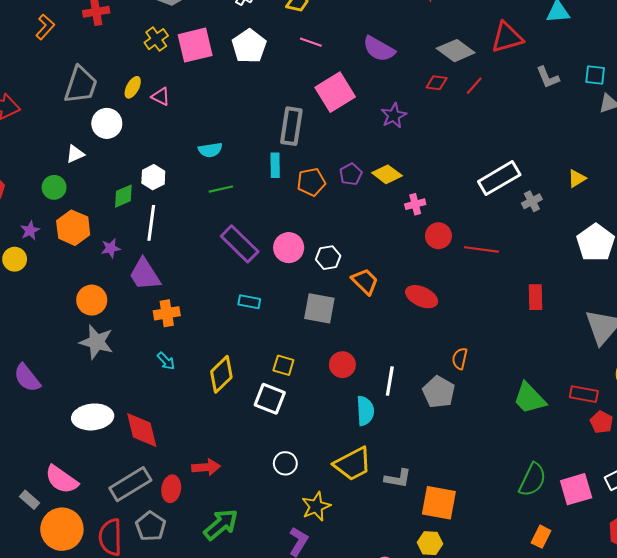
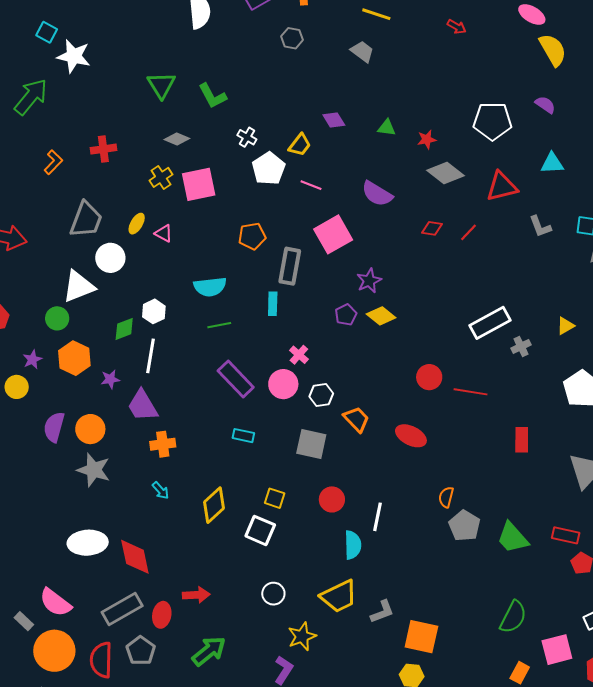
white pentagon: (249, 46) -> (269, 169), moved
gray diamond: (456, 51) -> (446, 173), moved
purple star: (394, 116) -> (369, 281), moved
cyan semicircle: (210, 150) -> (210, 287), size x1.4
white triangle: (75, 154) -> (79, 287), size x1.8
orange pentagon: (311, 182) -> (252, 236), moved
pink cross: (415, 204) -> (299, 355), moved, turned -36
purple semicircle: (27, 378) -> (54, 427), moved, turned 52
gray pentagon: (439, 392) -> (464, 526), moved
gray L-shape: (398, 478) -> (382, 612), turned -32
pink square: (576, 489) -> (557, 650), moved

